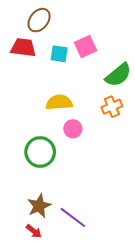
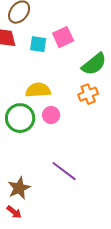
green circle: (40, 152) -> (20, 118), moved
purple line: (73, 217) -> (64, 171), moved

